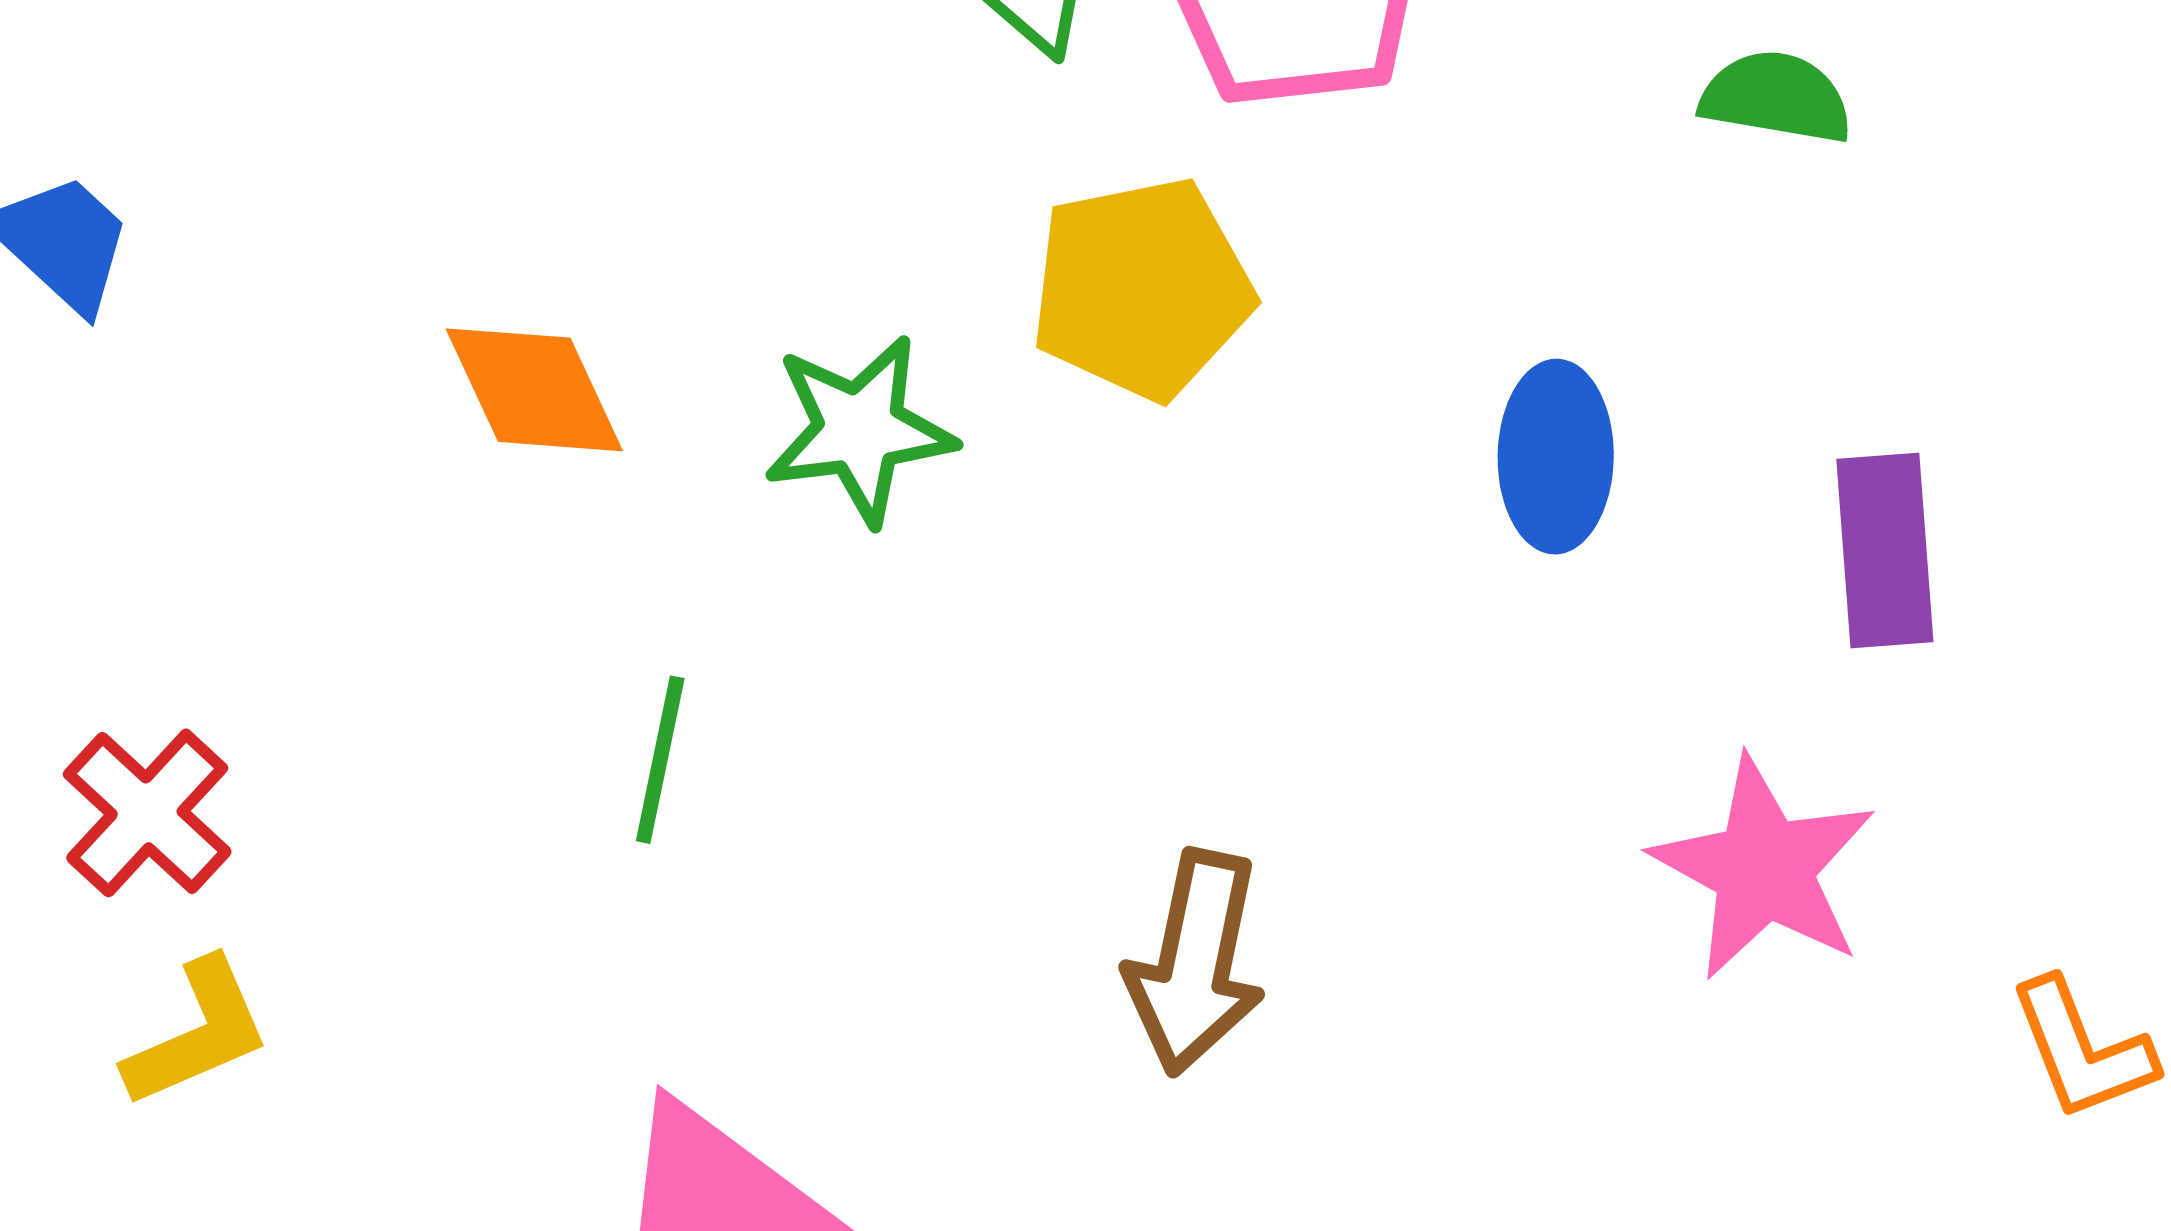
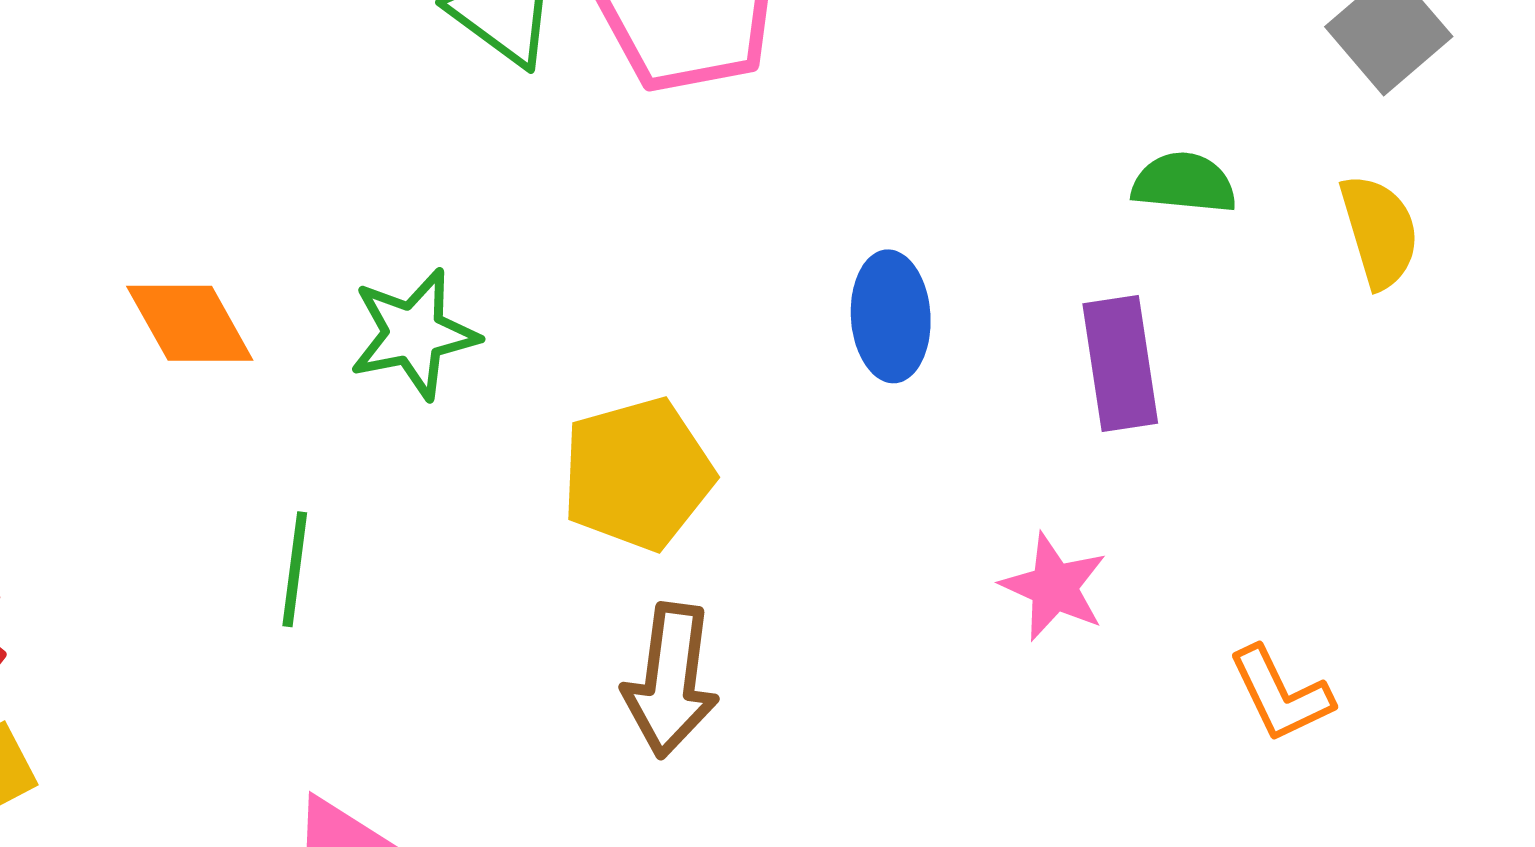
green semicircle: (1776, 97) -> (1184, 183), moved
yellow pentagon: (1142, 289) -> (637, 474), moved
pink star: (1764, 869) -> (1054, 587), size x0.7

